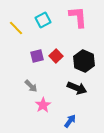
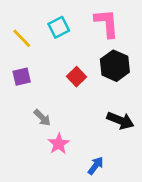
purple square: (37, 56) -> (22, 77), moved
black hexagon: (84, 61) -> (115, 66), moved
black arrow: (77, 88) -> (120, 120), moved

